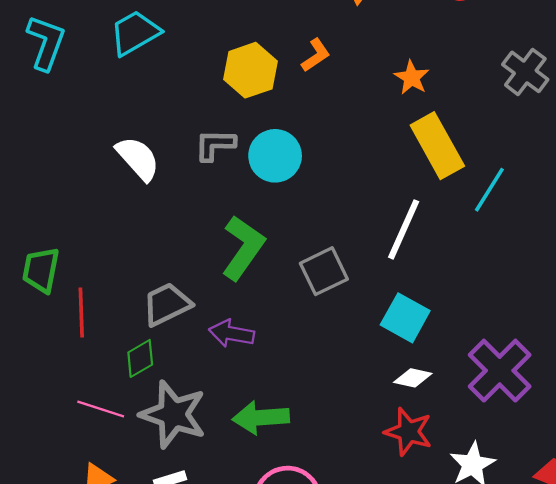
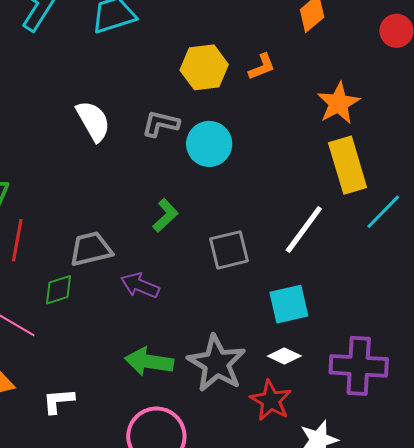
orange star: (412, 78) -> (338, 103), size x1.4
green L-shape: (243, 248) -> (165, 215), size x0.6
cyan square: (405, 318) -> (289, 304), turned 36
purple cross: (500, 371) -> (359, 366), turned 36
gray star: (173, 414) -> (217, 363), moved

